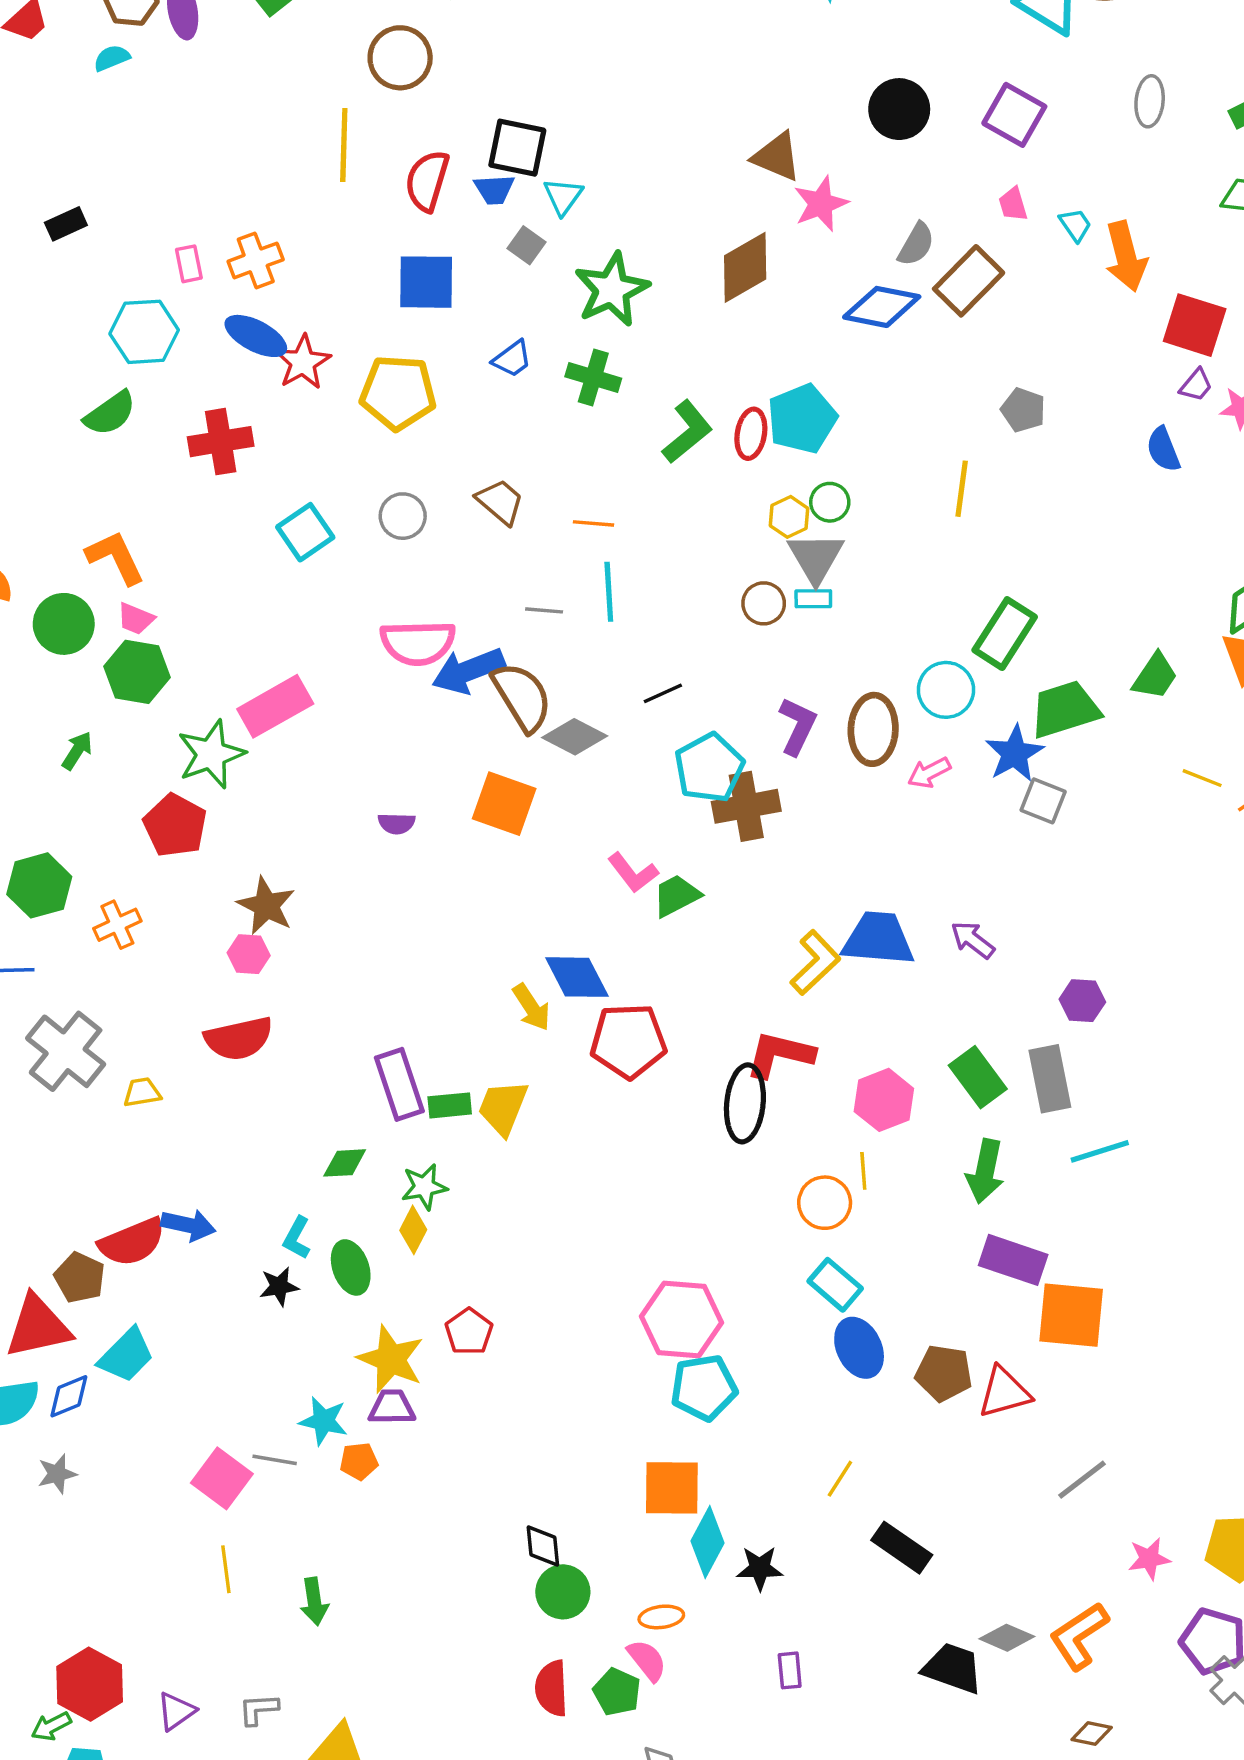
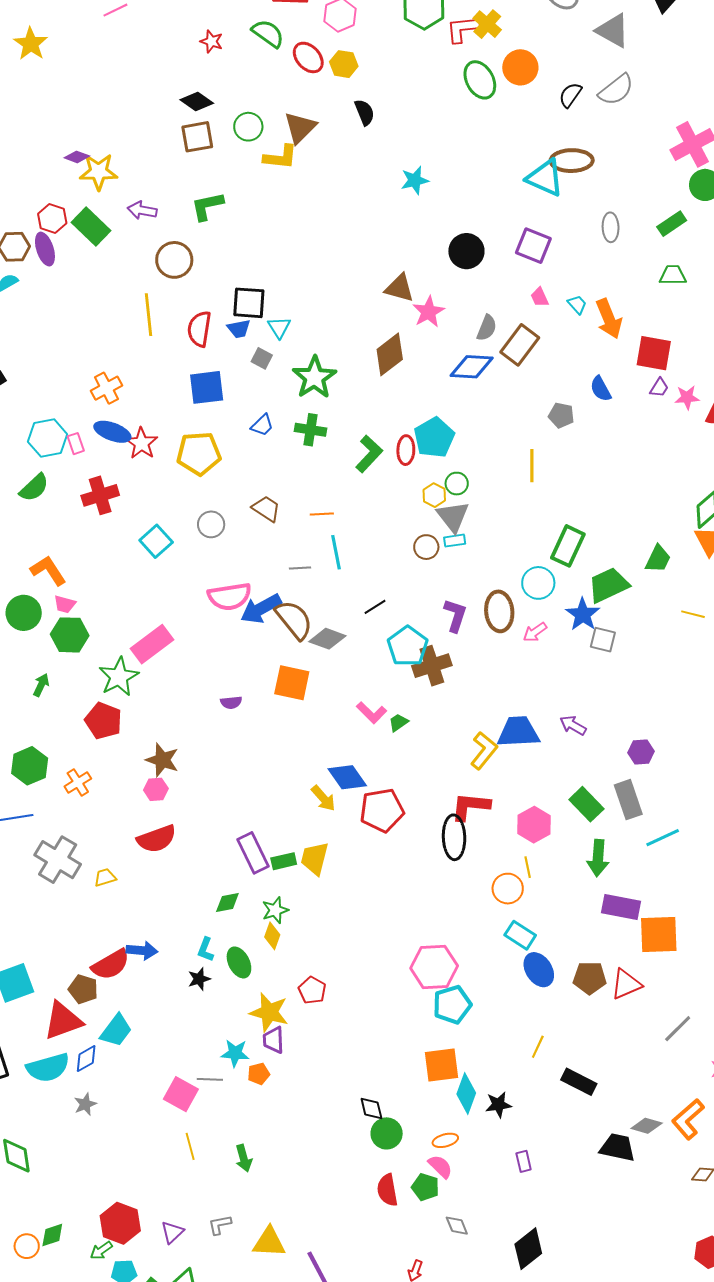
pink rectangle: (189, 264) -> (76, 444), moved
blue semicircle: (1163, 449) -> (601, 389), moved
green trapezoid: (676, 896) -> (398, 723), size x0.7
purple trapezoid: (392, 1407) -> (274, 1040), turned -84

